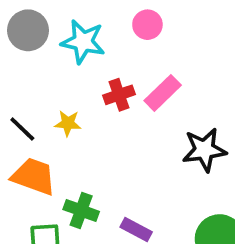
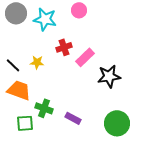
pink rectangle: (163, 93) -> (85, 57), moved

